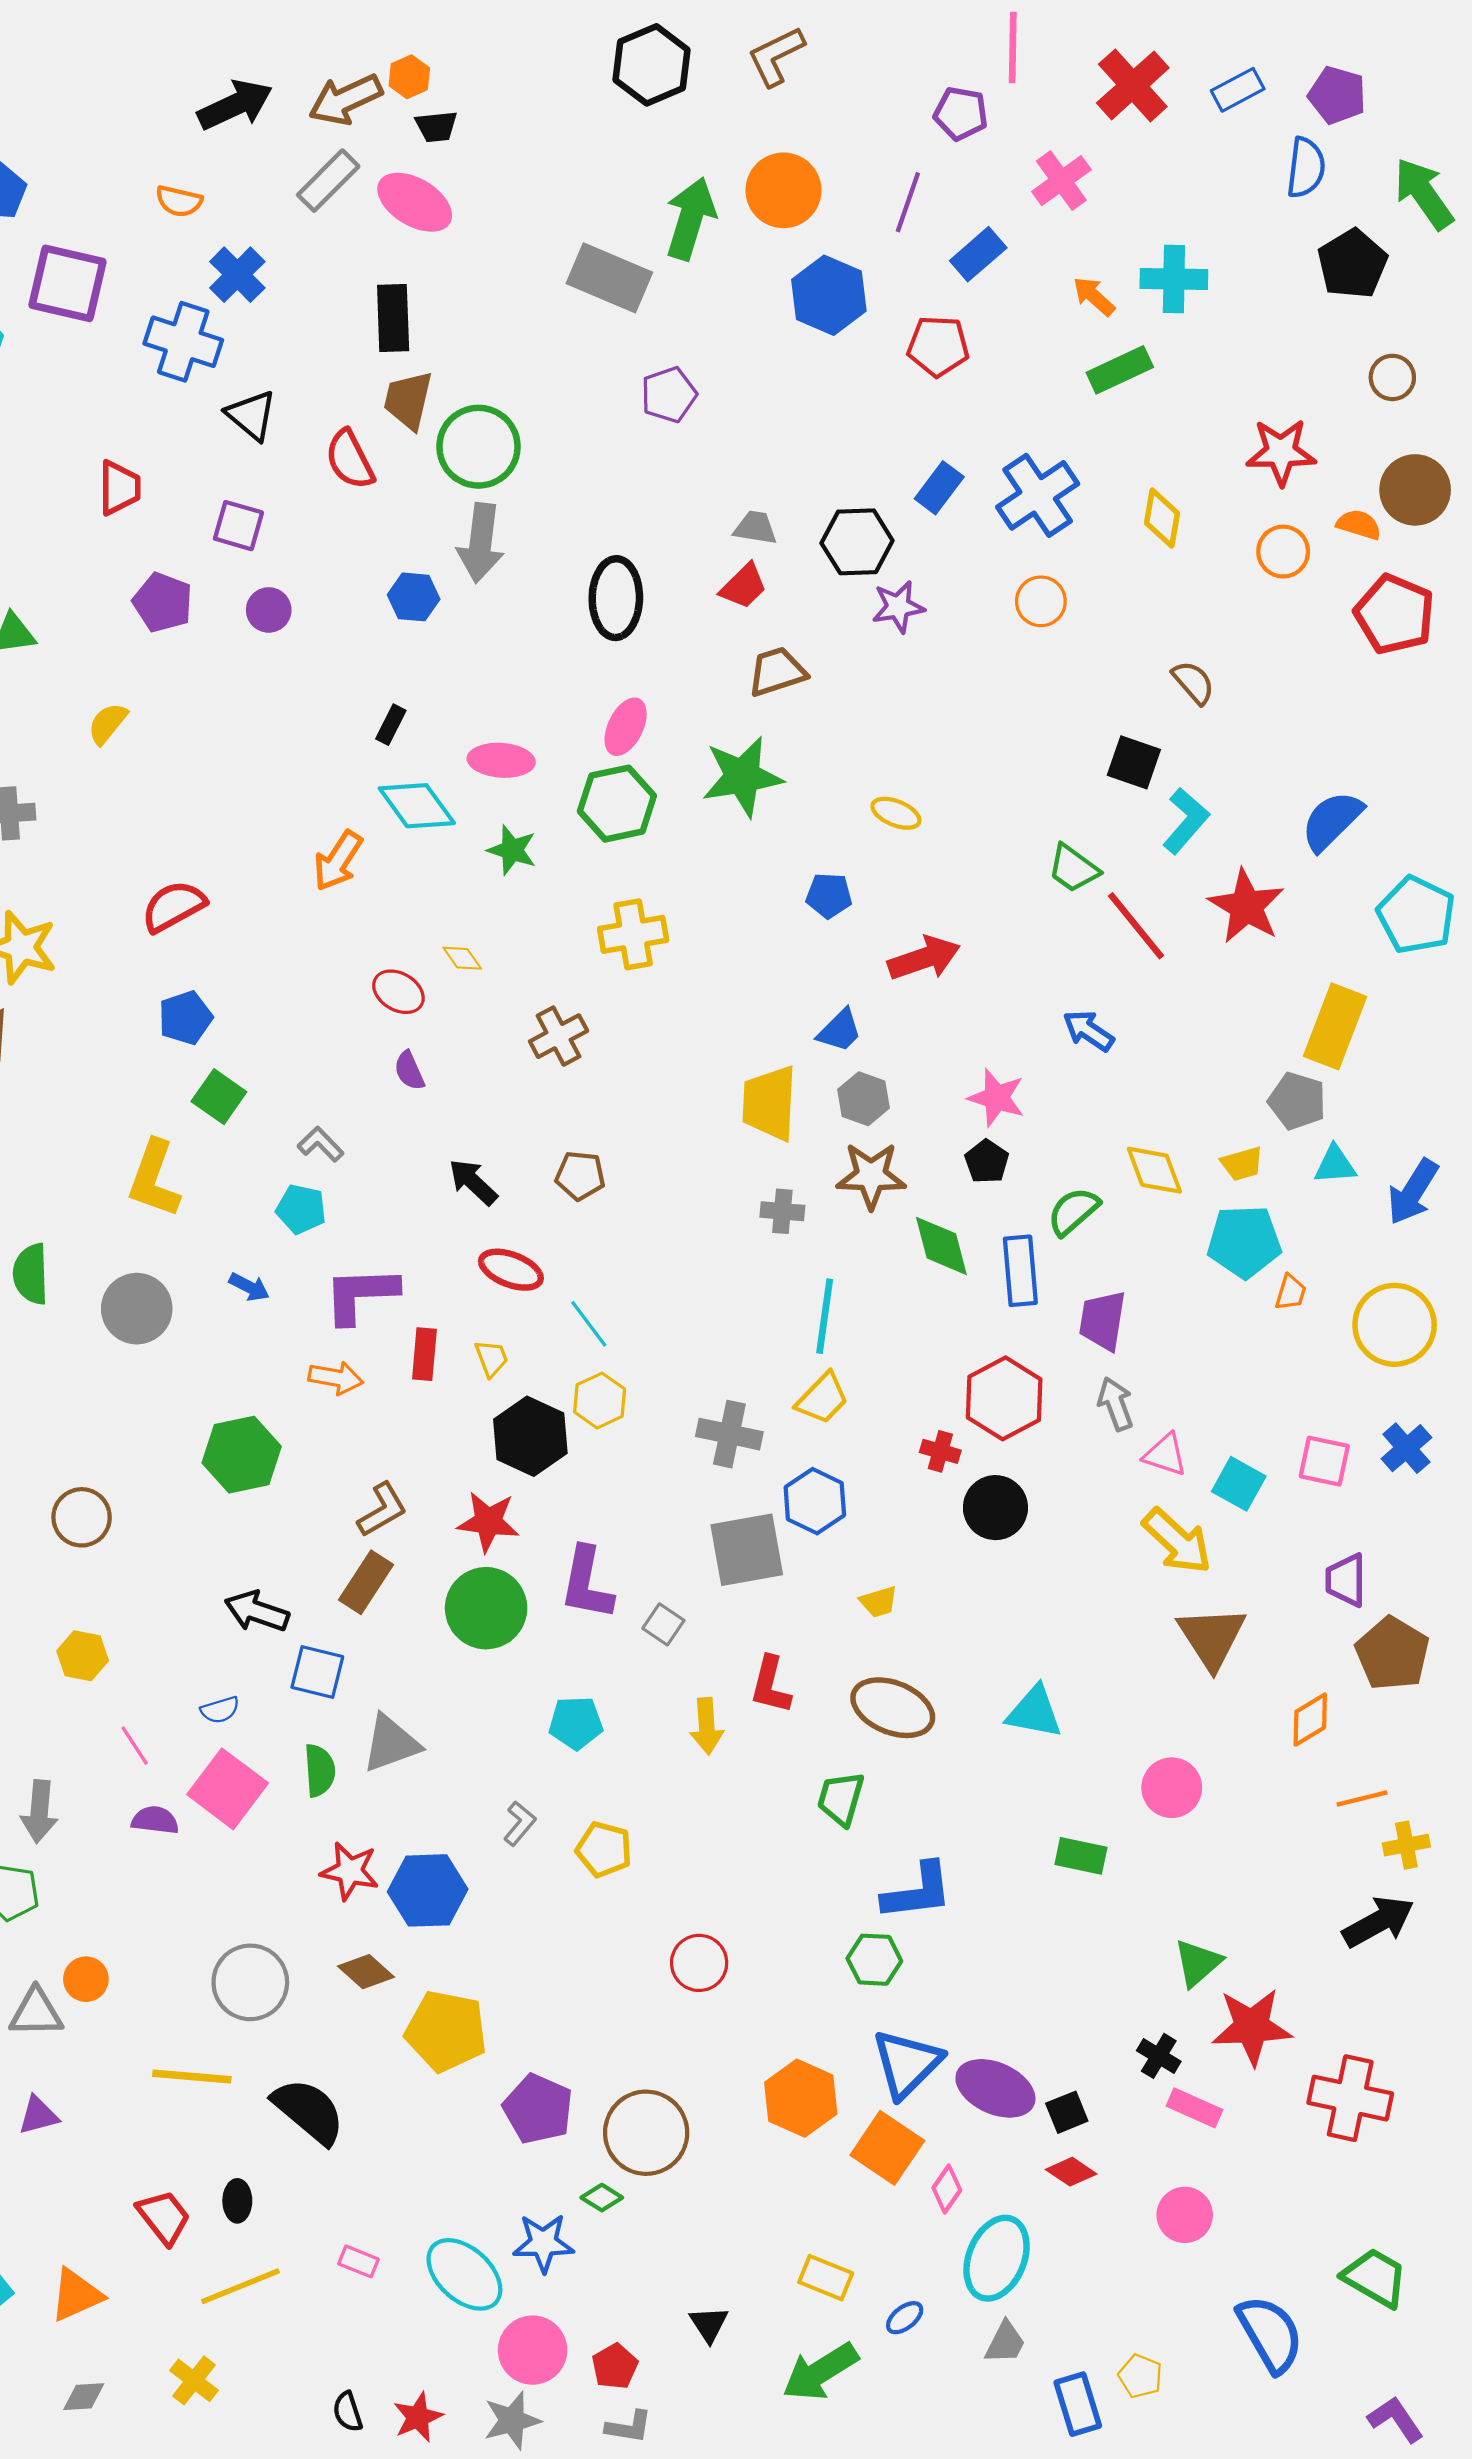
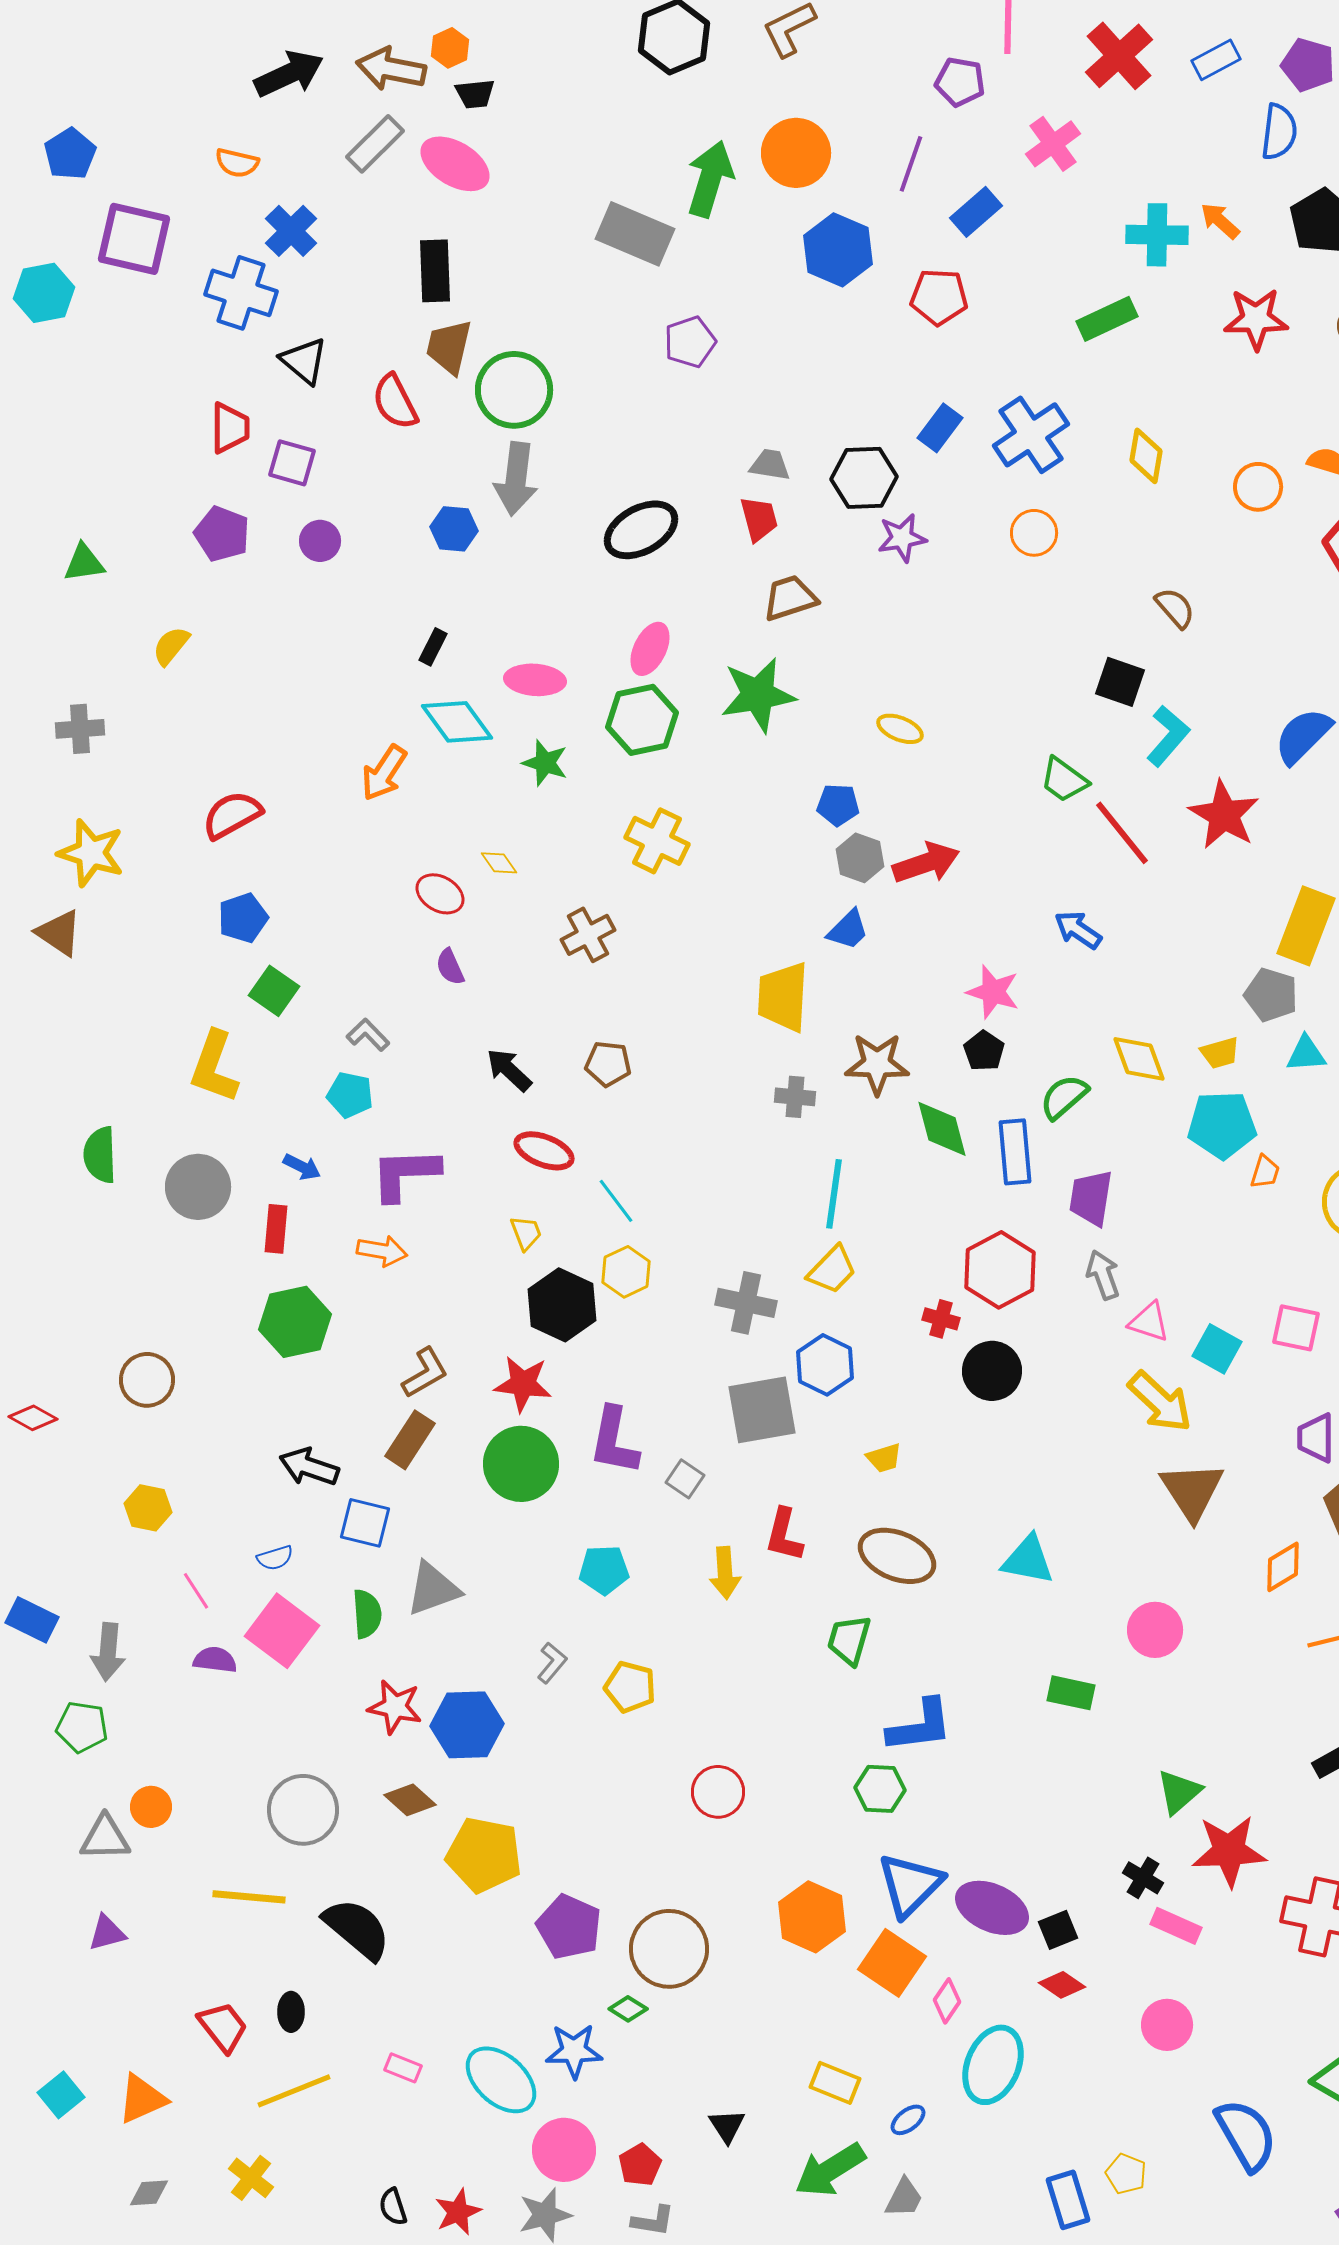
brown arrow: (345, 99) -> (391, 69), turned 36
orange arrow: (1094, 296) -> (1220, 221), moved
red star: (1281, 452) -> (1256, 319), moved
red trapezoid: (119, 488) -> (230, 428), moved
red trapezoid: (743, 586) -> (759, 519), turned -60
black ellipse: (616, 598) -> (641, 530), turned 60
yellow cross: (633, 934) -> (657, 841), turned 36
gray hexagon: (864, 1099) -> (860, 858), moved
red rectangle: (424, 1354) -> (276, 1229), moved
gray trapezoid: (1005, 2343) -> (904, 2198), moved

